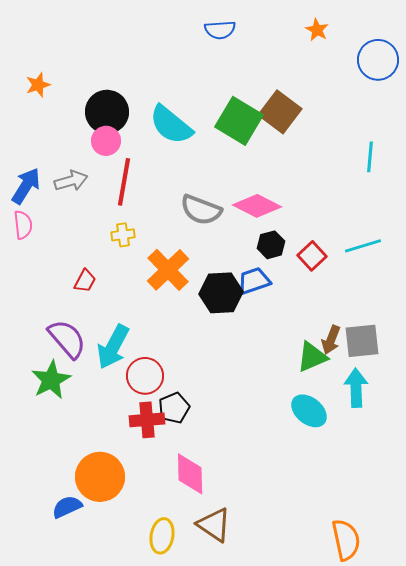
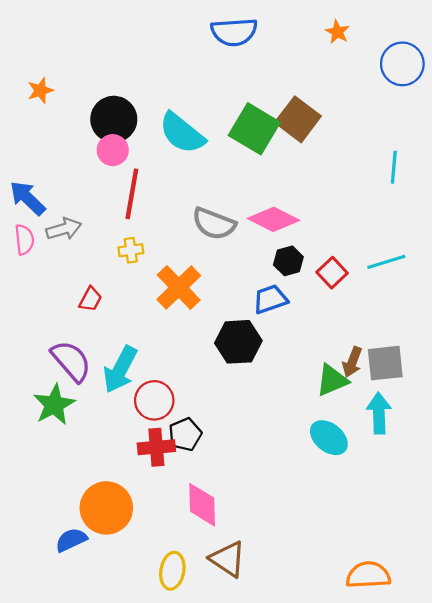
blue semicircle: (220, 30) -> (234, 32), size x1.4
gray arrow: (71, 181) -> (64, 229), moved
blue arrow: (26, 186) -> (28, 198), turned -78
black hexagon: (221, 293) -> (238, 342), moved
orange semicircle: (346, 540) -> (368, 575), turned -81

